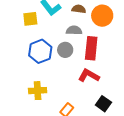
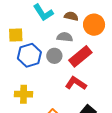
yellow square: (30, 19) -> (16, 35), moved
red rectangle: (91, 48) -> (80, 56), turned 40

